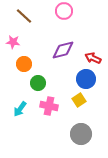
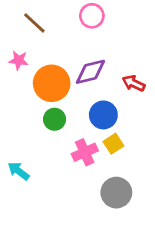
orange circle: (24, 64) -> (52, 83), moved, size x1.6
blue circle: (86, 79) -> (103, 115), moved
pink cross: (49, 106) -> (85, 152), moved, turned -36
cyan arrow: (20, 109) -> (19, 171), moved, turned 91

